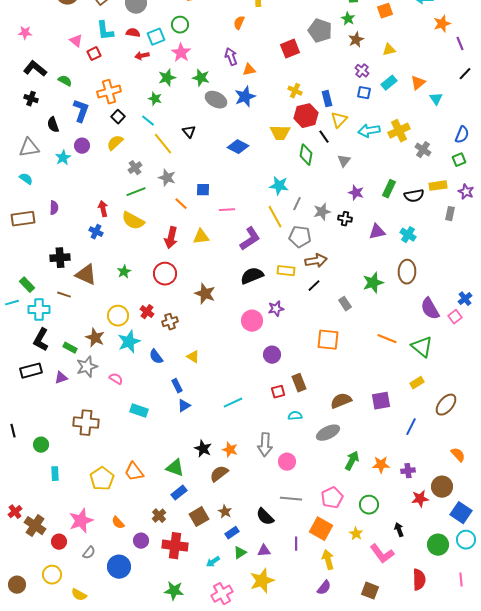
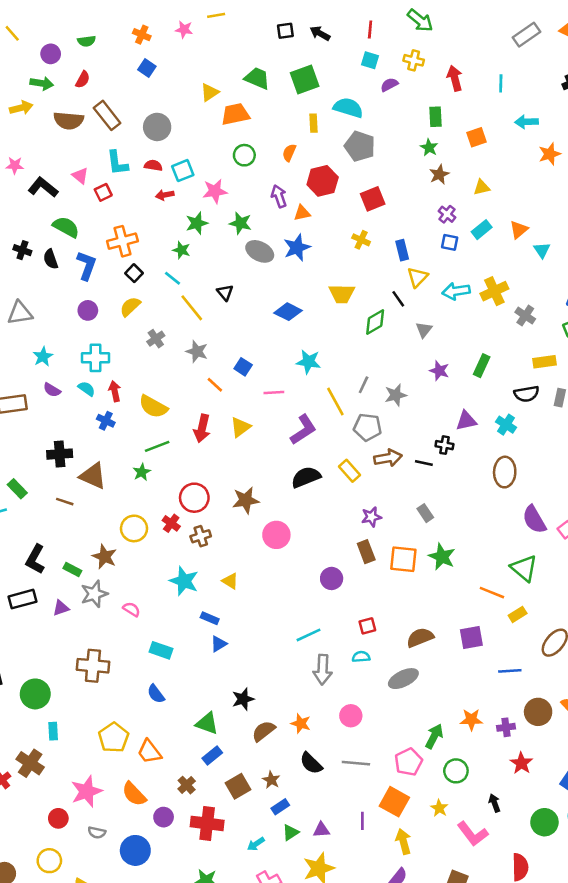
green circle: (180, 25) -> (244, 155), moved
gray pentagon: (320, 31) -> (360, 146), moved
red square: (290, 49) -> (373, 199), moved
pink star: (181, 53) -> (215, 191), turned 30
black L-shape: (35, 69) -> (43, 187), moved
green semicircle: (65, 81) -> (66, 227), size x1.5
red hexagon: (306, 116) -> (323, 181), moved
black semicircle: (53, 125) -> (51, 259), moved
green diamond: (306, 155) -> (375, 322), turned 50
cyan star: (63, 158) -> (43, 357), moved
cyan semicircle: (26, 179) -> (87, 389), moved
cyan star: (279, 186) -> (308, 362), moved
blue square: (203, 190) -> (243, 367), turned 32
green line: (136, 192) -> (157, 446), moved
black semicircle: (414, 196) -> (527, 394), moved
purple semicircle: (54, 208) -> (52, 390), turned 120
black cross: (345, 219) -> (444, 445), moved
yellow triangle: (201, 237) -> (240, 427), turned -30
yellow rectangle: (286, 271) -> (350, 471), turned 42
red circle: (165, 274) -> (194, 498), moved
green star: (373, 283) -> (442, 557), moved, turned -30
black line: (314, 286) -> (424, 463), moved, turned 56
brown star: (205, 294) -> (246, 500), turned -30
purple star: (276, 309) -> (371, 517), moved
cyan cross: (39, 310) -> (96, 358), moved
pink circle: (252, 321) -> (276, 535), moved
orange line: (387, 339) -> (492, 593), moved
cyan star: (129, 342) -> (184, 581), moved, turned -30
blue semicircle: (156, 357) -> (156, 694), moved
brown rectangle: (299, 383) -> (366, 552), moved
blue rectangle: (177, 386) -> (210, 618), turned -40
red square: (278, 392) -> (367, 626), moved
cyan line: (233, 403) -> (308, 635), moved
blue line: (411, 427) -> (510, 671), turned 60
green circle: (41, 445) -> (35, 694), size x1.5
gray arrow: (265, 445) -> (323, 670), moved
black star: (203, 449) -> (243, 699), turned 30
orange star: (230, 450) -> (301, 723), moved
green arrow: (352, 461) -> (434, 736), moved
orange trapezoid: (134, 472) -> (149, 752), moved
brown circle: (442, 487) -> (538, 712), moved
red star: (420, 499) -> (521, 763), turned -30
black semicircle: (265, 517) -> (311, 763), moved
orange semicircle: (118, 523) -> (134, 794), size x1.5
brown cross: (35, 526) -> (30, 763), moved
gray semicircle: (89, 553) -> (97, 832), turned 64

